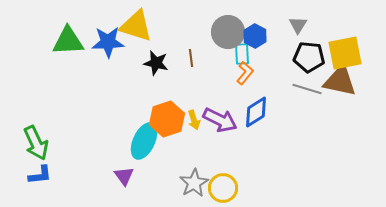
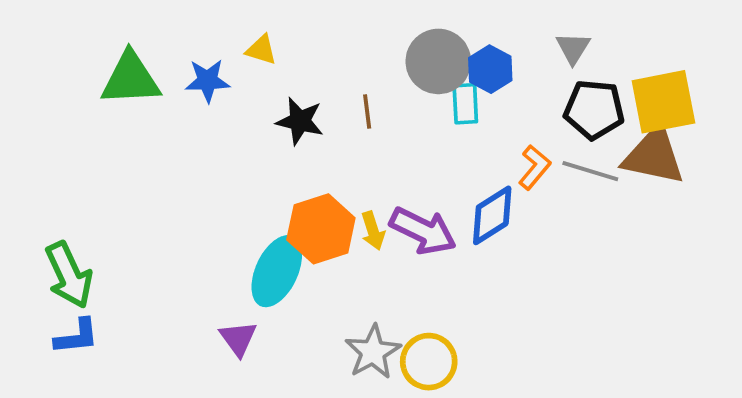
yellow triangle: (136, 26) -> (261, 50), size x0.5
blue star: (108, 42) -> (207, 81), size x0.7
orange L-shape: (245, 73) -> (535, 167), moved

